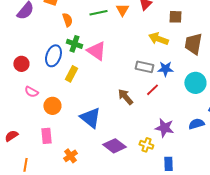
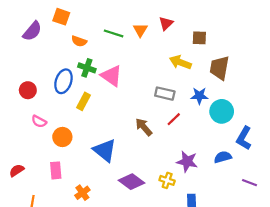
green line: (98, 13) -> (114, 33), turned 30
orange semicircle: (67, 20) -> (79, 41), turned 128
blue star: (165, 69) -> (199, 96), moved

